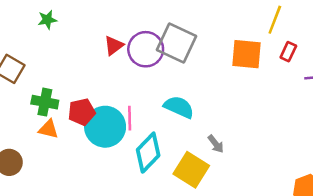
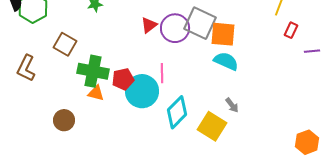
orange square: (247, 54) -> (223, 34), moved
green cross: (45, 102) -> (93, 71), size x1.4
cyan semicircle: (179, 107) -> (226, 61), moved
pink line: (130, 118) -> (162, 73), moved

